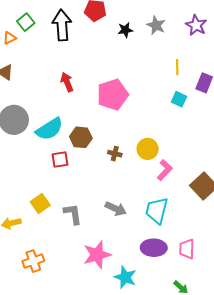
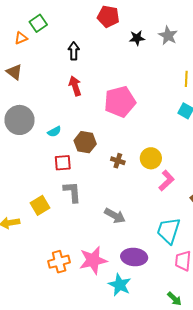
black arrow: (62, 25) -> (74, 51), moved, size x0.6
cyan semicircle: (49, 129) -> (54, 132), size x0.5
cyan trapezoid: (157, 210) -> (169, 231), moved
gray L-shape: (73, 214) -> (72, 192), moved
purple ellipse: (154, 248) -> (134, 257), moved
orange cross: (33, 261) -> (59, 262), moved

